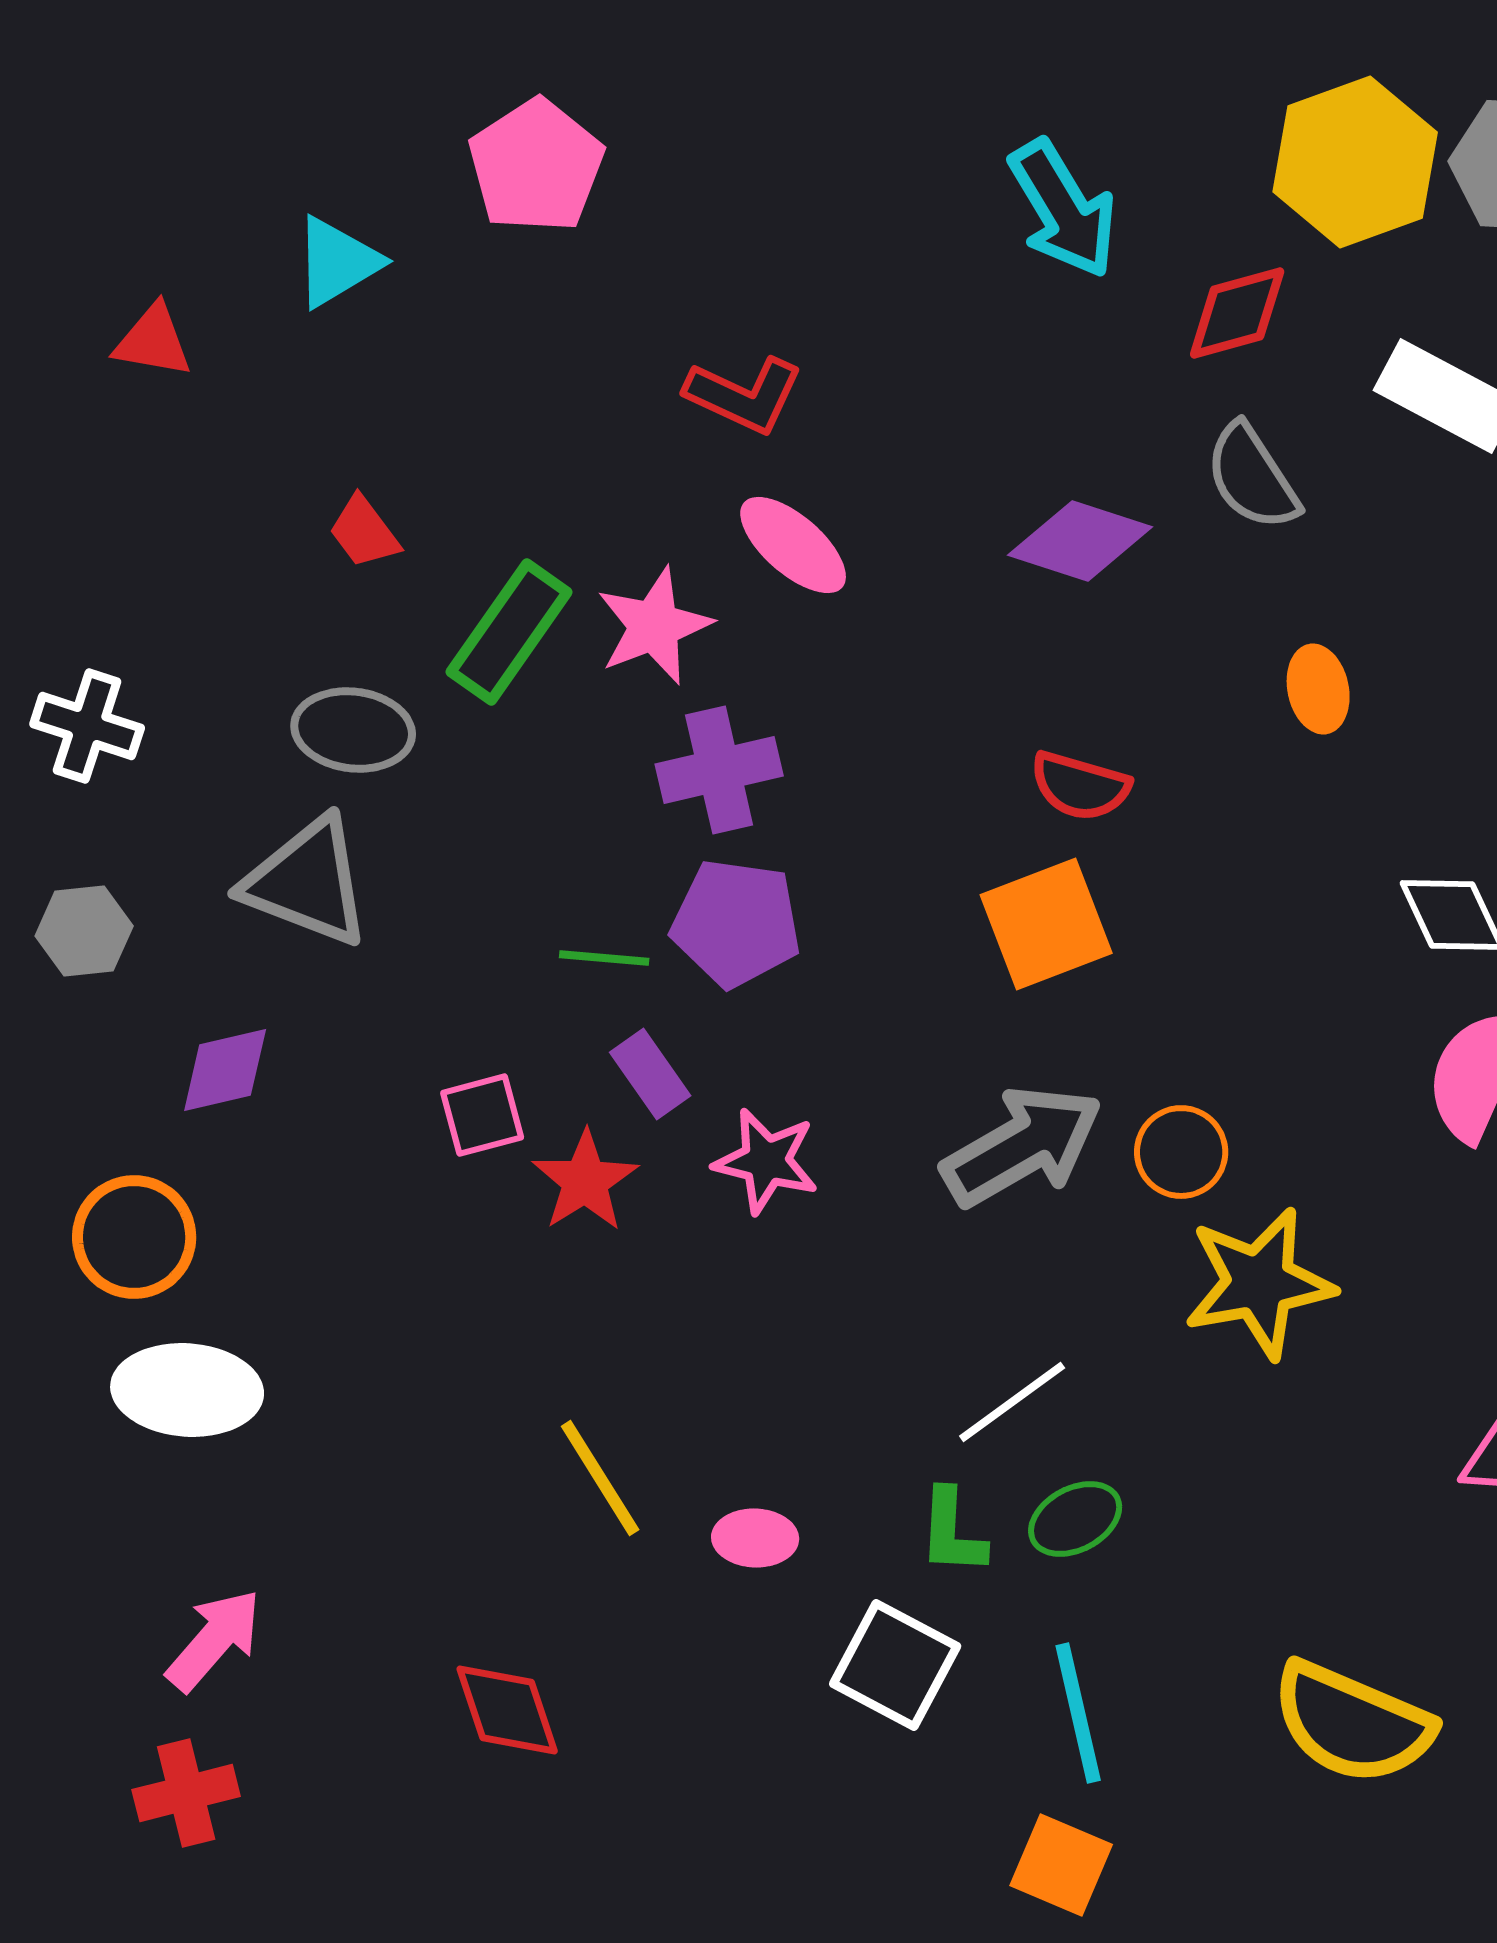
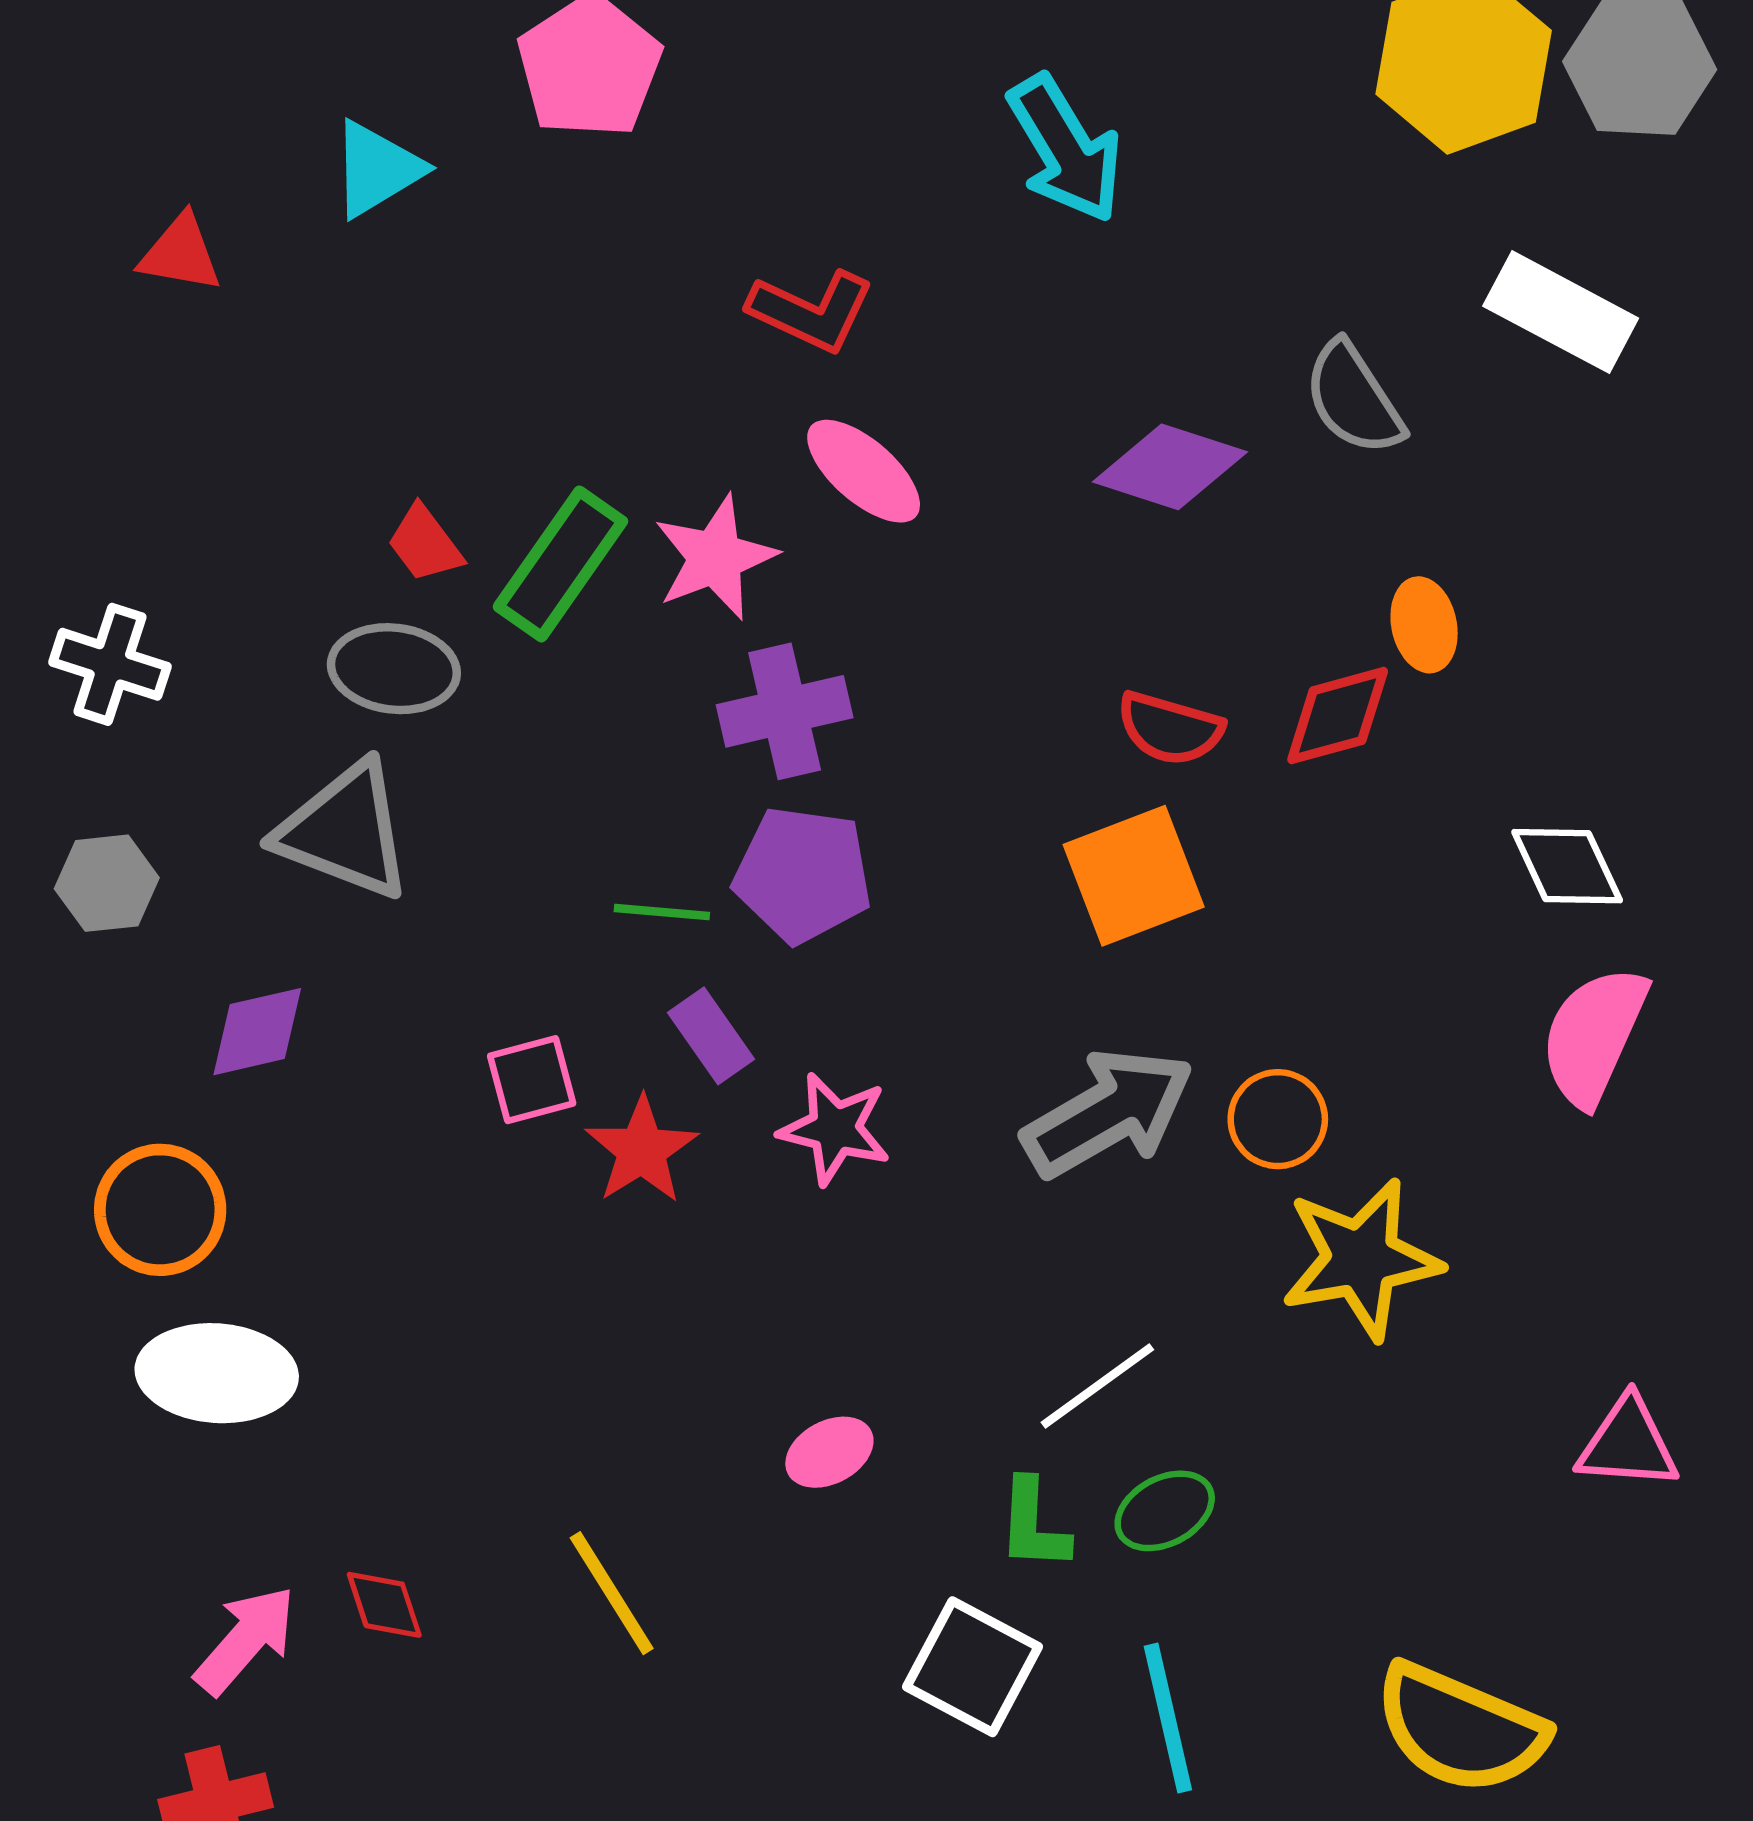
cyan arrow: (1063, 209) -> (1065, 149), moved
red diamond: (1237, 313) -> (1338, 716), moved
red trapezoid: (364, 532) -> (425, 544), moved
yellow line: (600, 1478) -> (612, 1593), moved
pink ellipse: (755, 1538) -> (829, 1452), moved, turned -30
red diamond: (507, 1710) -> (384, 1605), moved, size x0.7

